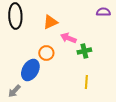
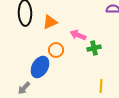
orange triangle: (50, 22) -> (50, 22), moved
yellow line: (86, 82) -> (101, 86), moved

